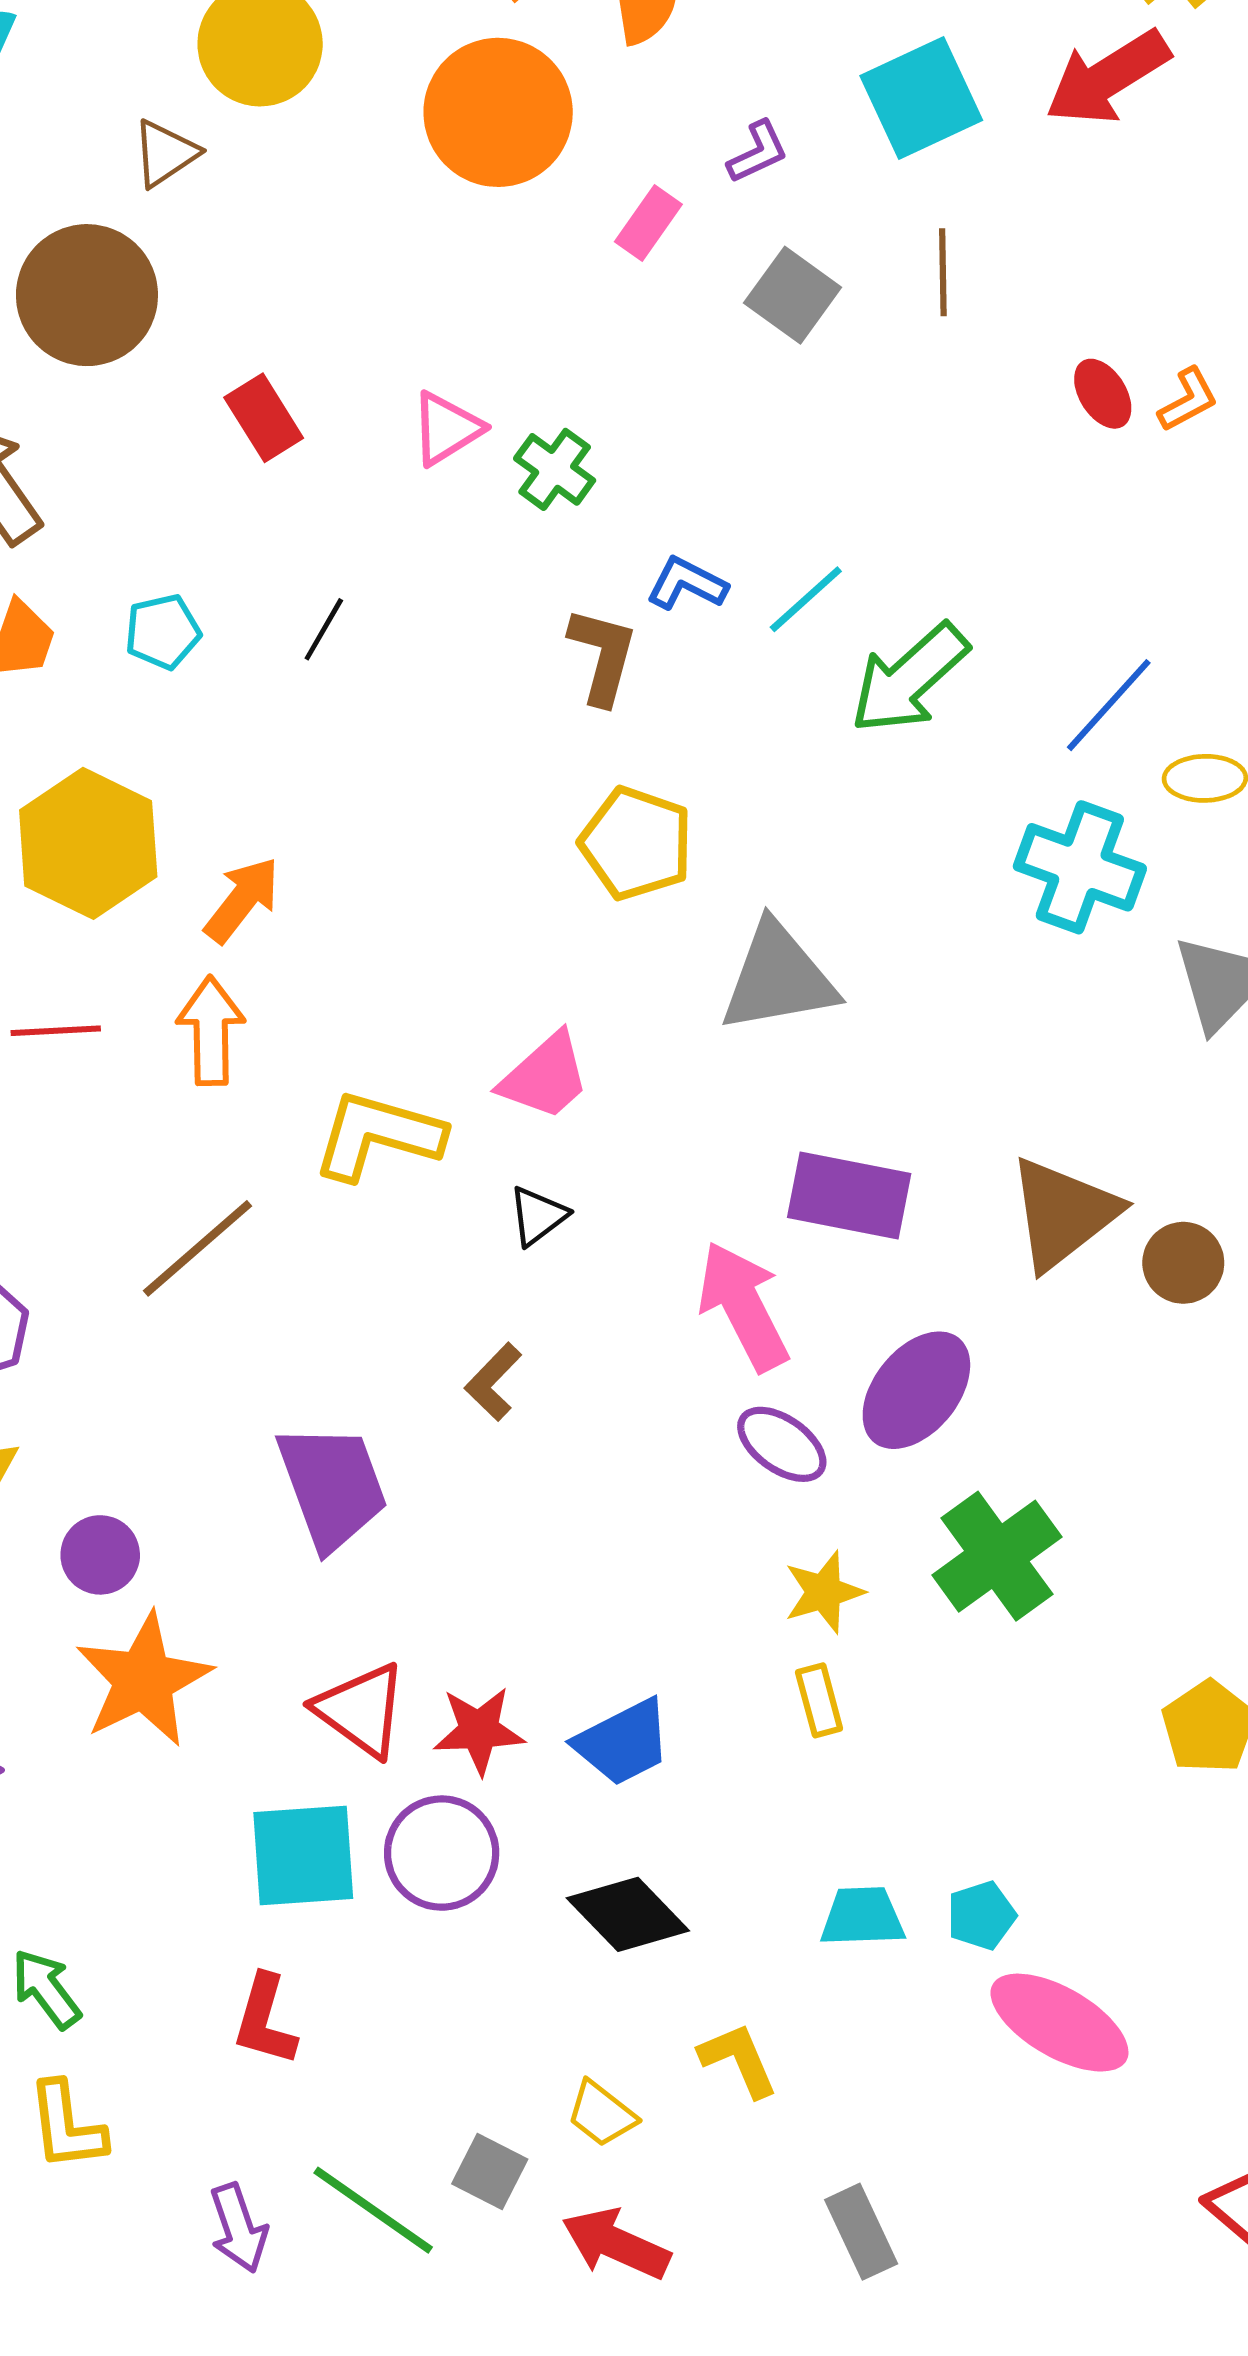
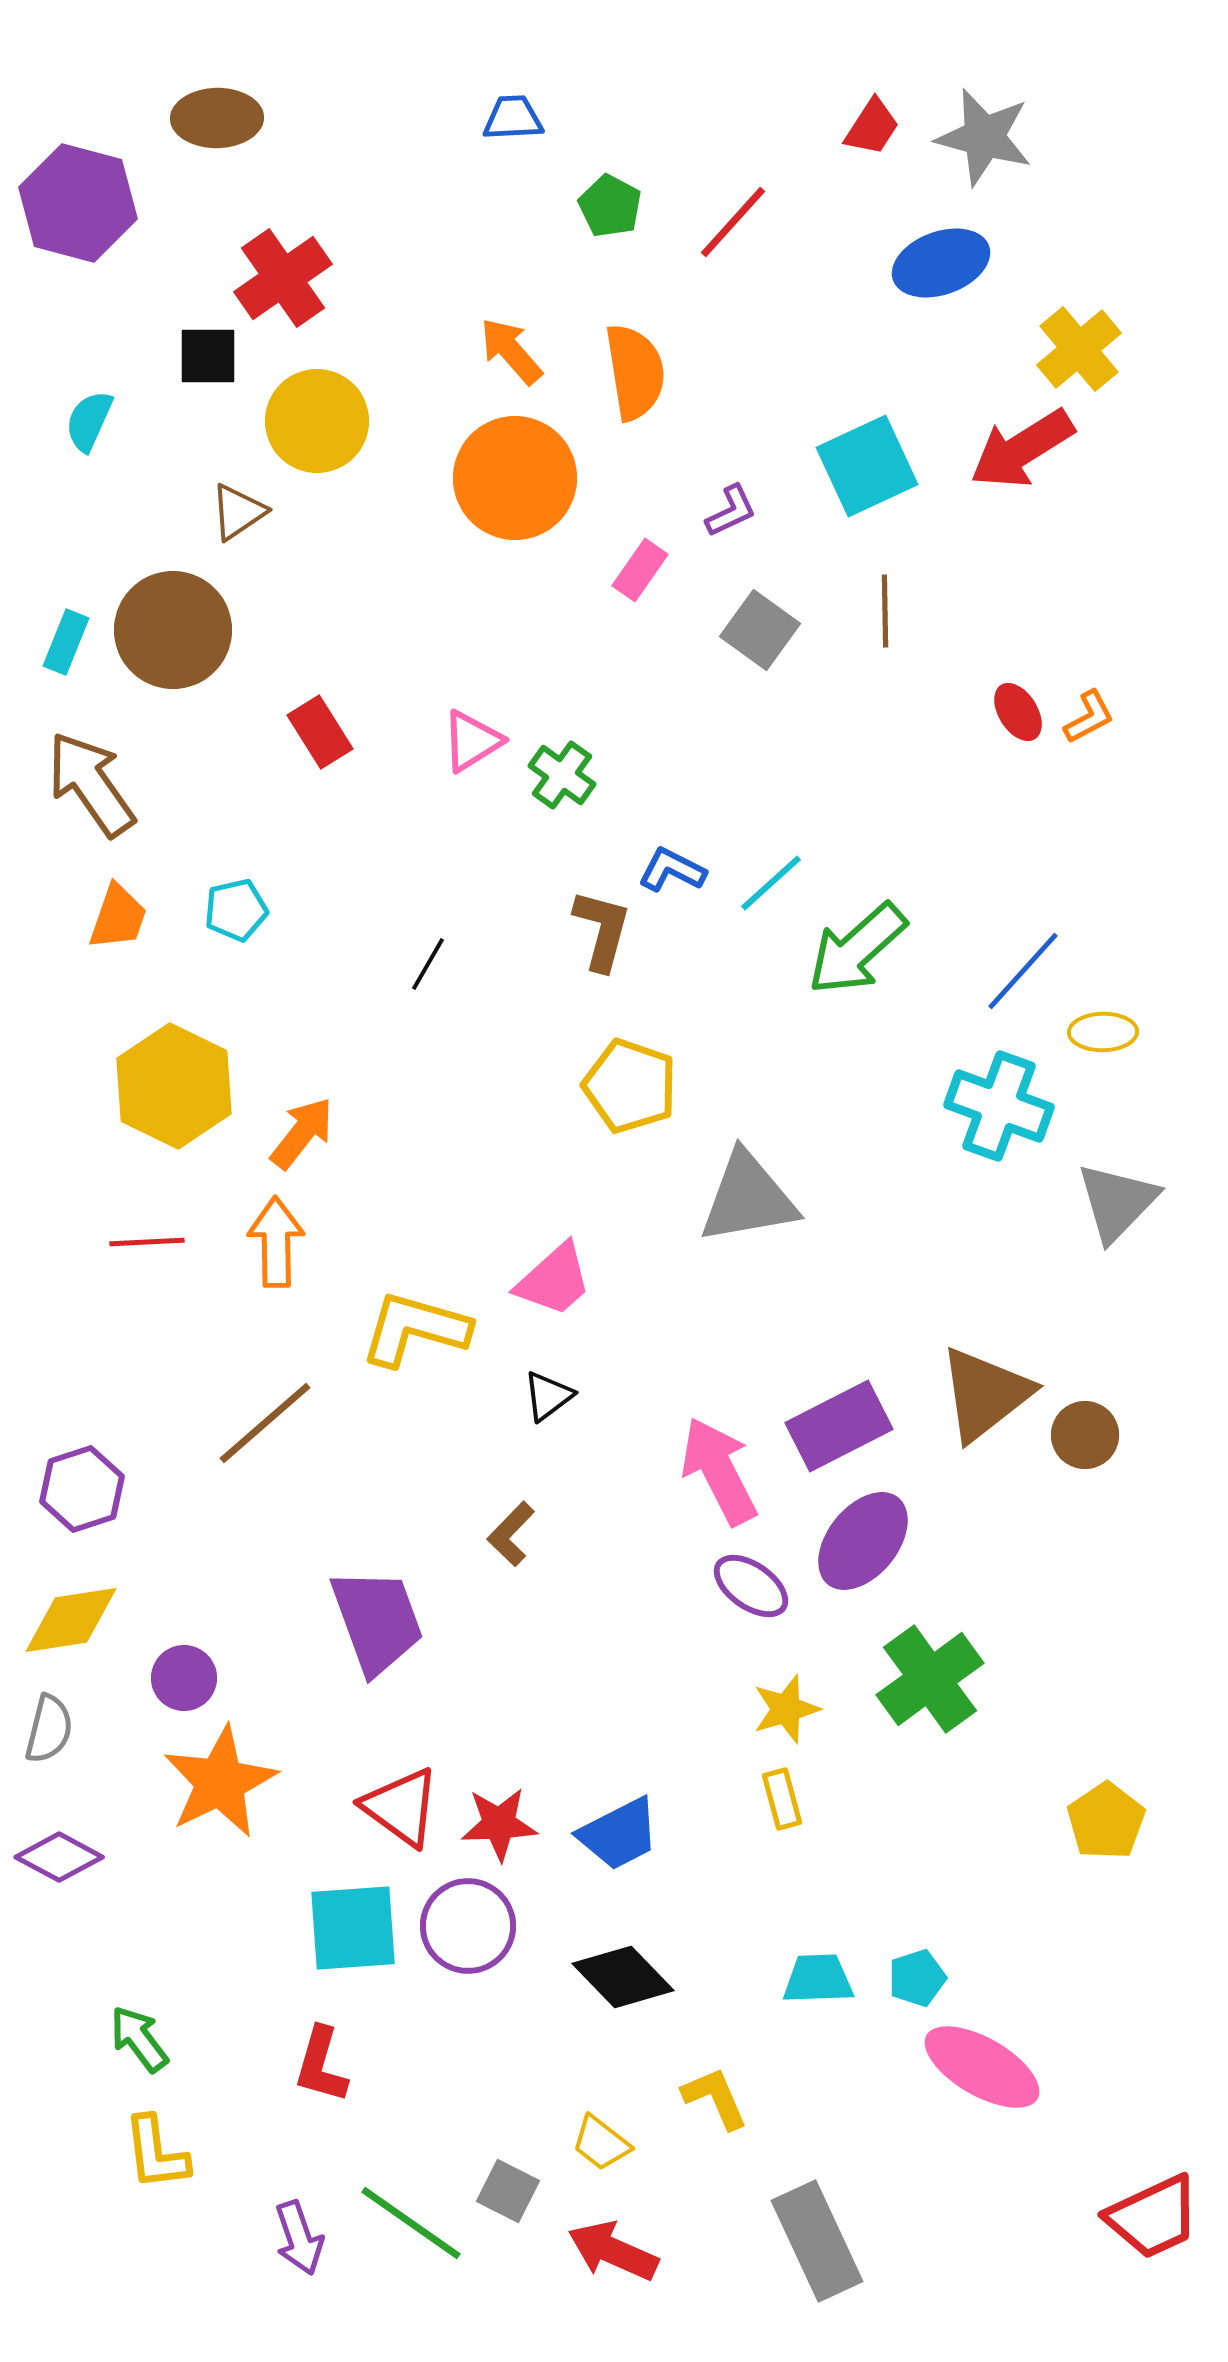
black line: (324, 629) -> (428, 964), moved
purple rectangle: (849, 1195) -> (839, 1426), moved, turned -38
gray rectangle: (861, 2232) -> (817, 2241), size x1.5

